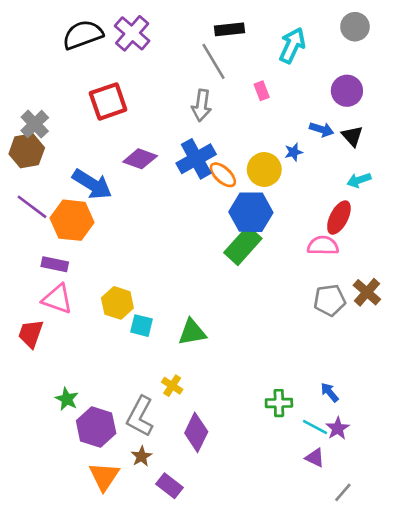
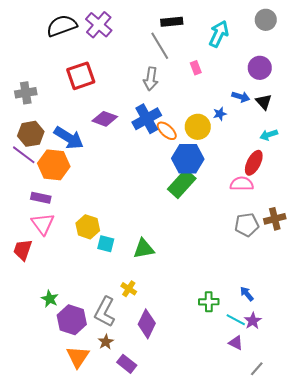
gray cross: (35, 124) -> (26, 93), turned 35
brown hexagon: (27, 151) -> (31, 134), moved
brown cross: (367, 292) -> (275, 219), turned 35
pink triangle: (57, 299) -> (43, 224), turned 35

